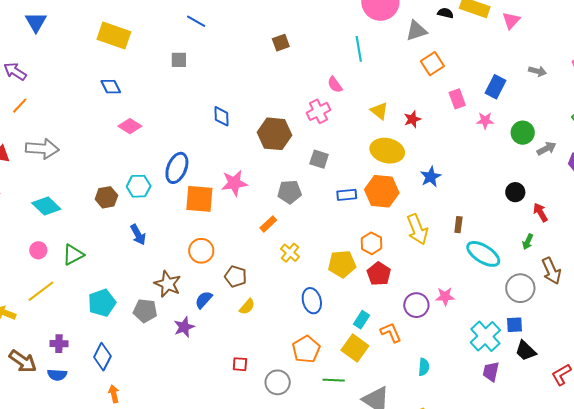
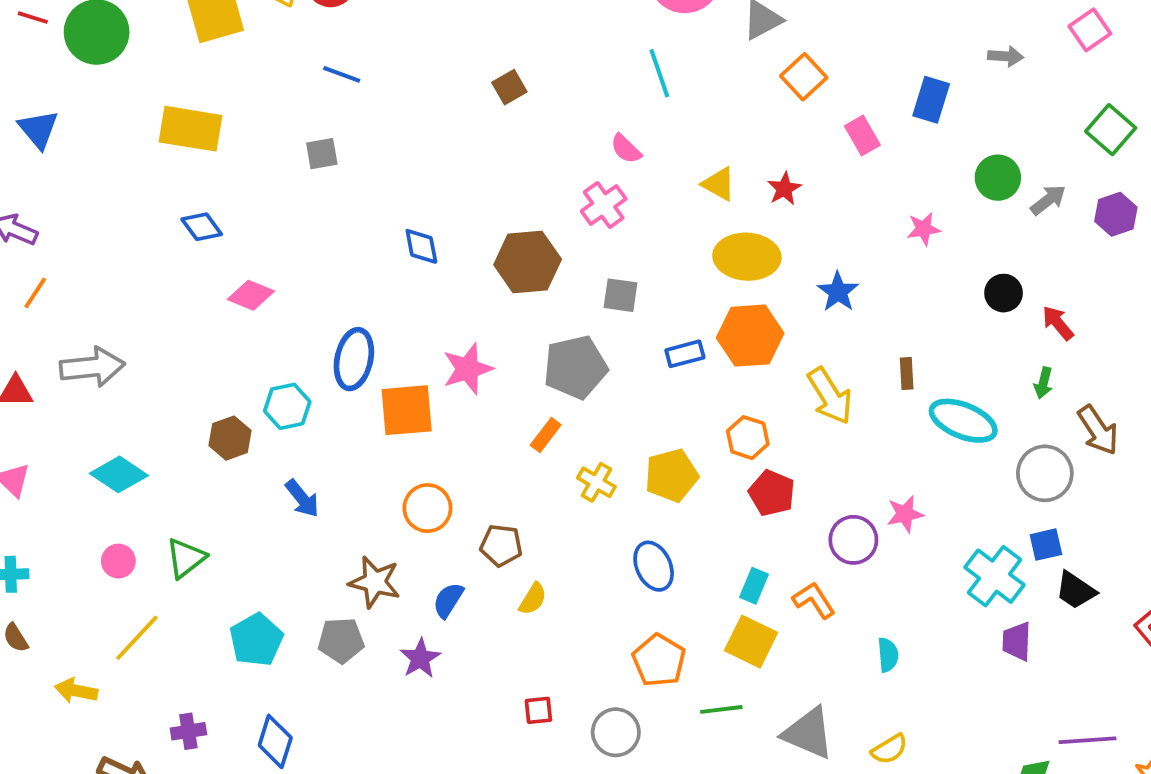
pink star: (485, 121) -> (924, 229), moved
gray pentagon: (290, 192) -> (575, 367), size x1.4
yellow pentagon: (342, 264) -> (671, 475), moved

